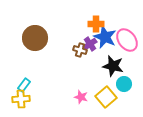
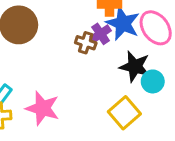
cyan circle: (124, 84) -> (153, 81), moved
pink star: (81, 97) -> (43, 108), moved, size x1.6

